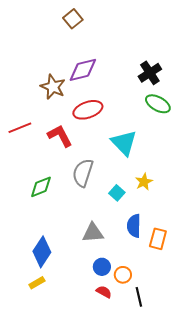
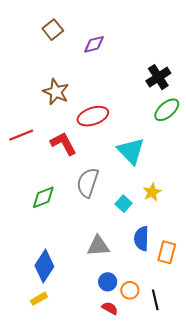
brown square: (73, 19) -> (53, 30), moved
purple diamond: (83, 70) -> (94, 44), moved, size x0.7
green ellipse: (158, 104) -> (167, 110), turned -70
black line: (139, 297) -> (155, 300), moved

